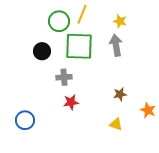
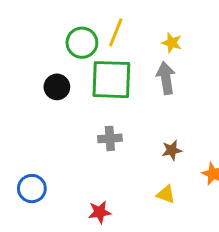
gray cross: (64, 77) -> (110, 138), moved
red star: (71, 102) -> (100, 212), moved

